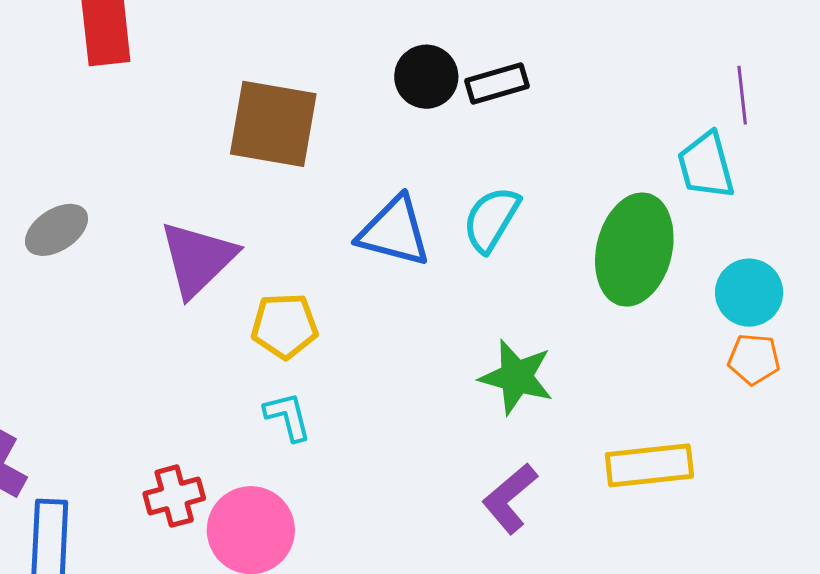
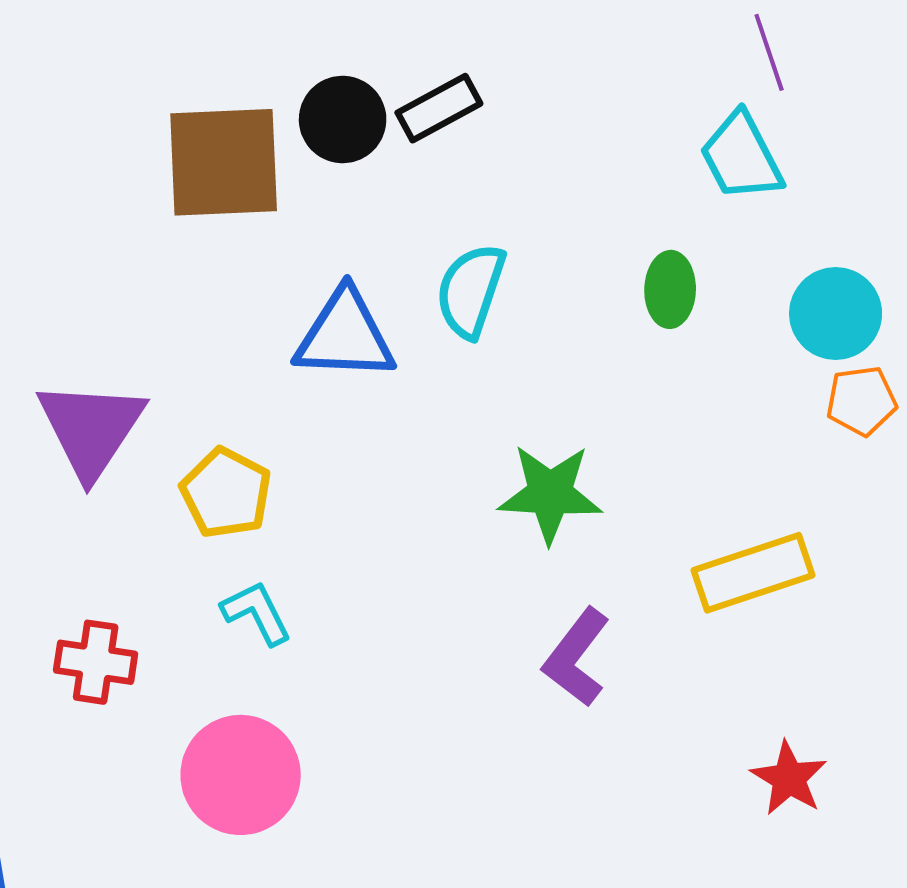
brown square: (273, 124) -> (224, 162), moved
green ellipse: (634, 250) -> (670, 289), size x0.5
yellow pentagon: (284, 326) -> (226, 493), turned -30
red cross: (174, 496) -> (96, 662), moved, turned 36

